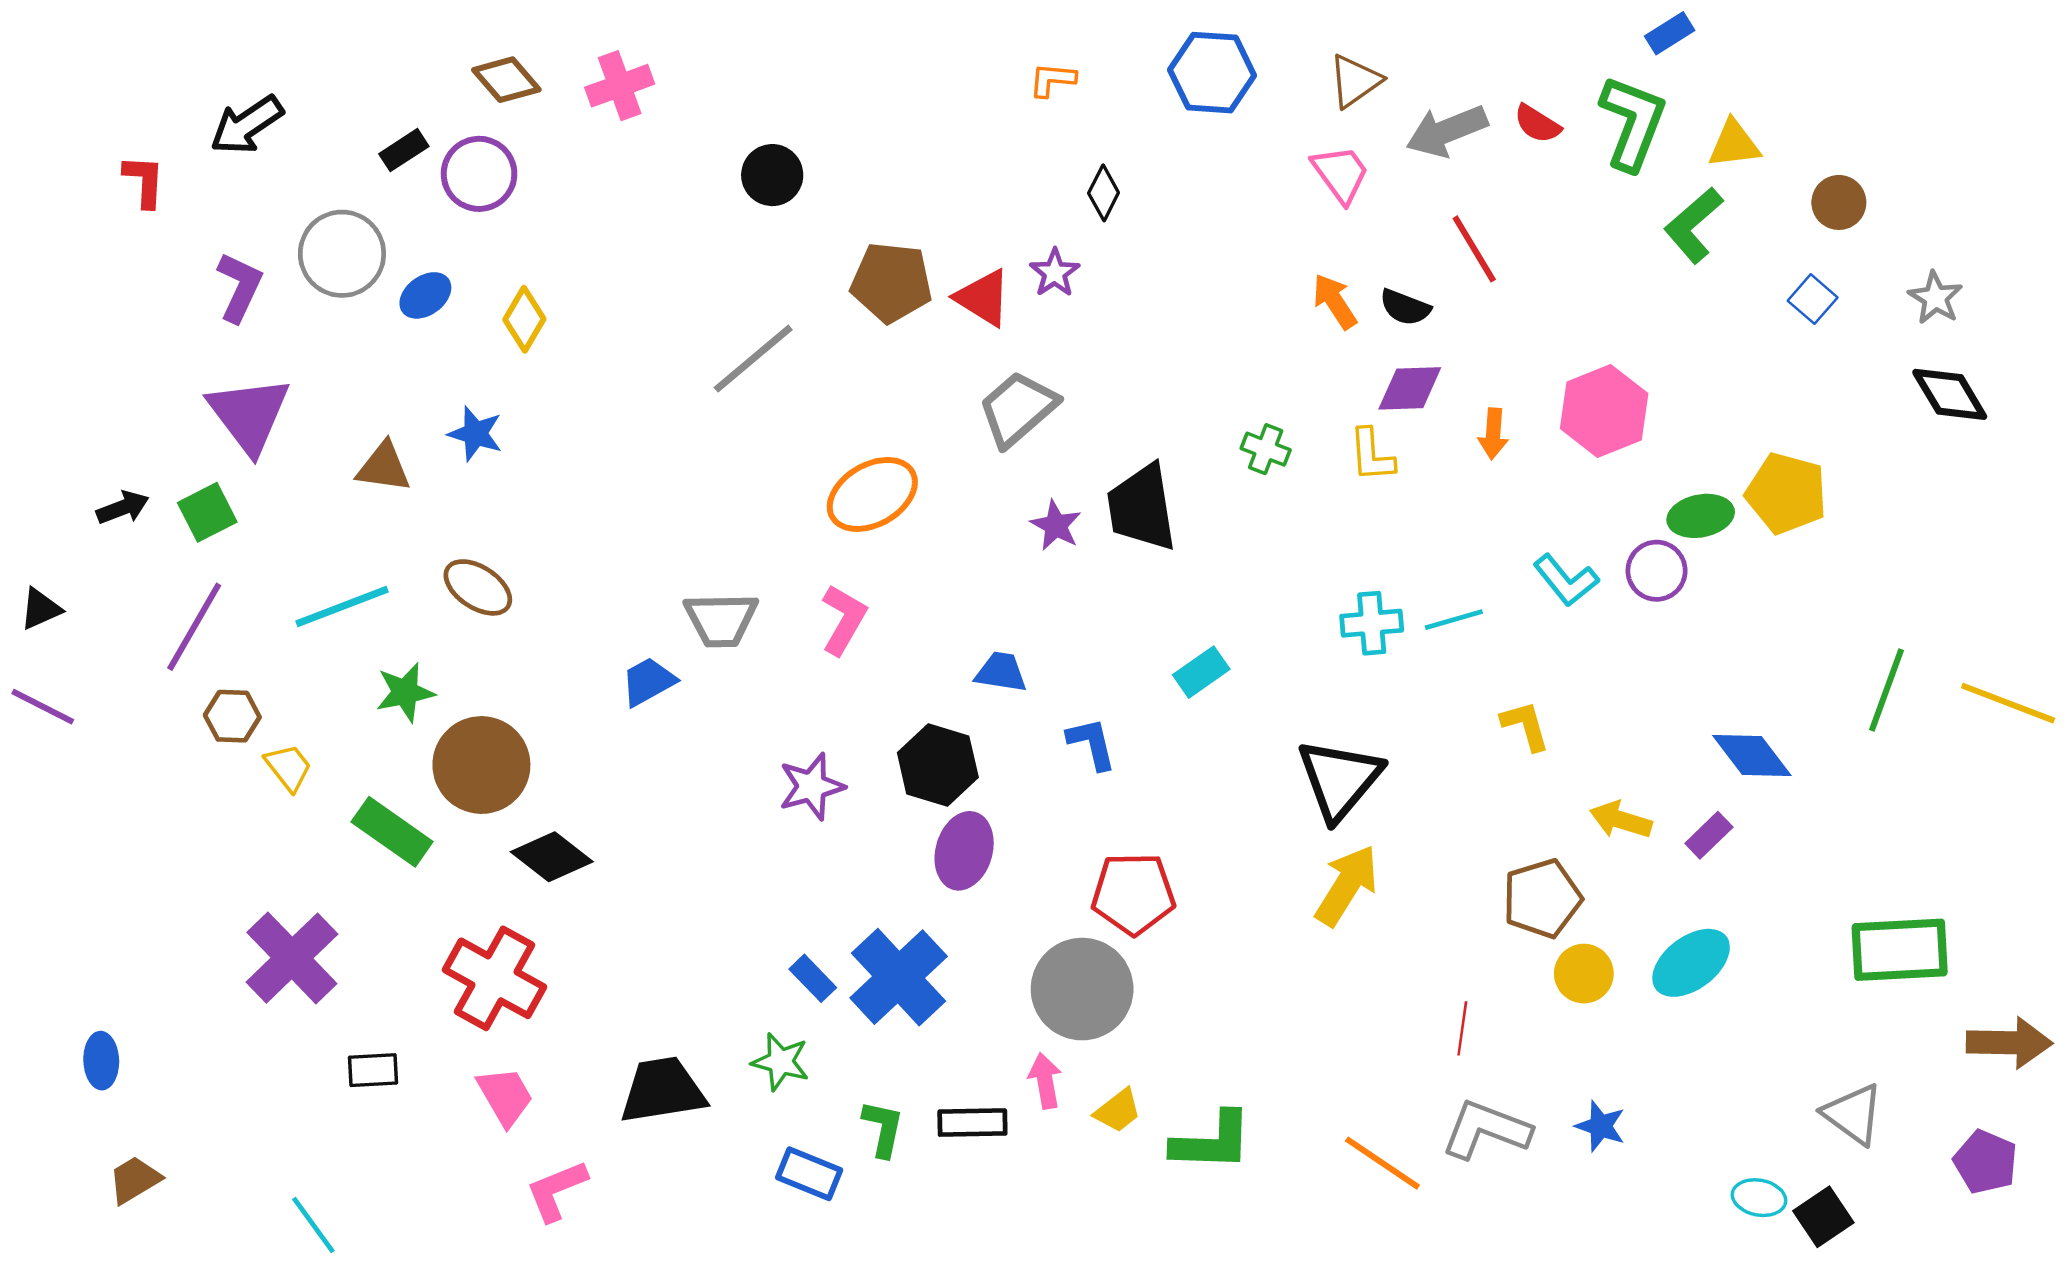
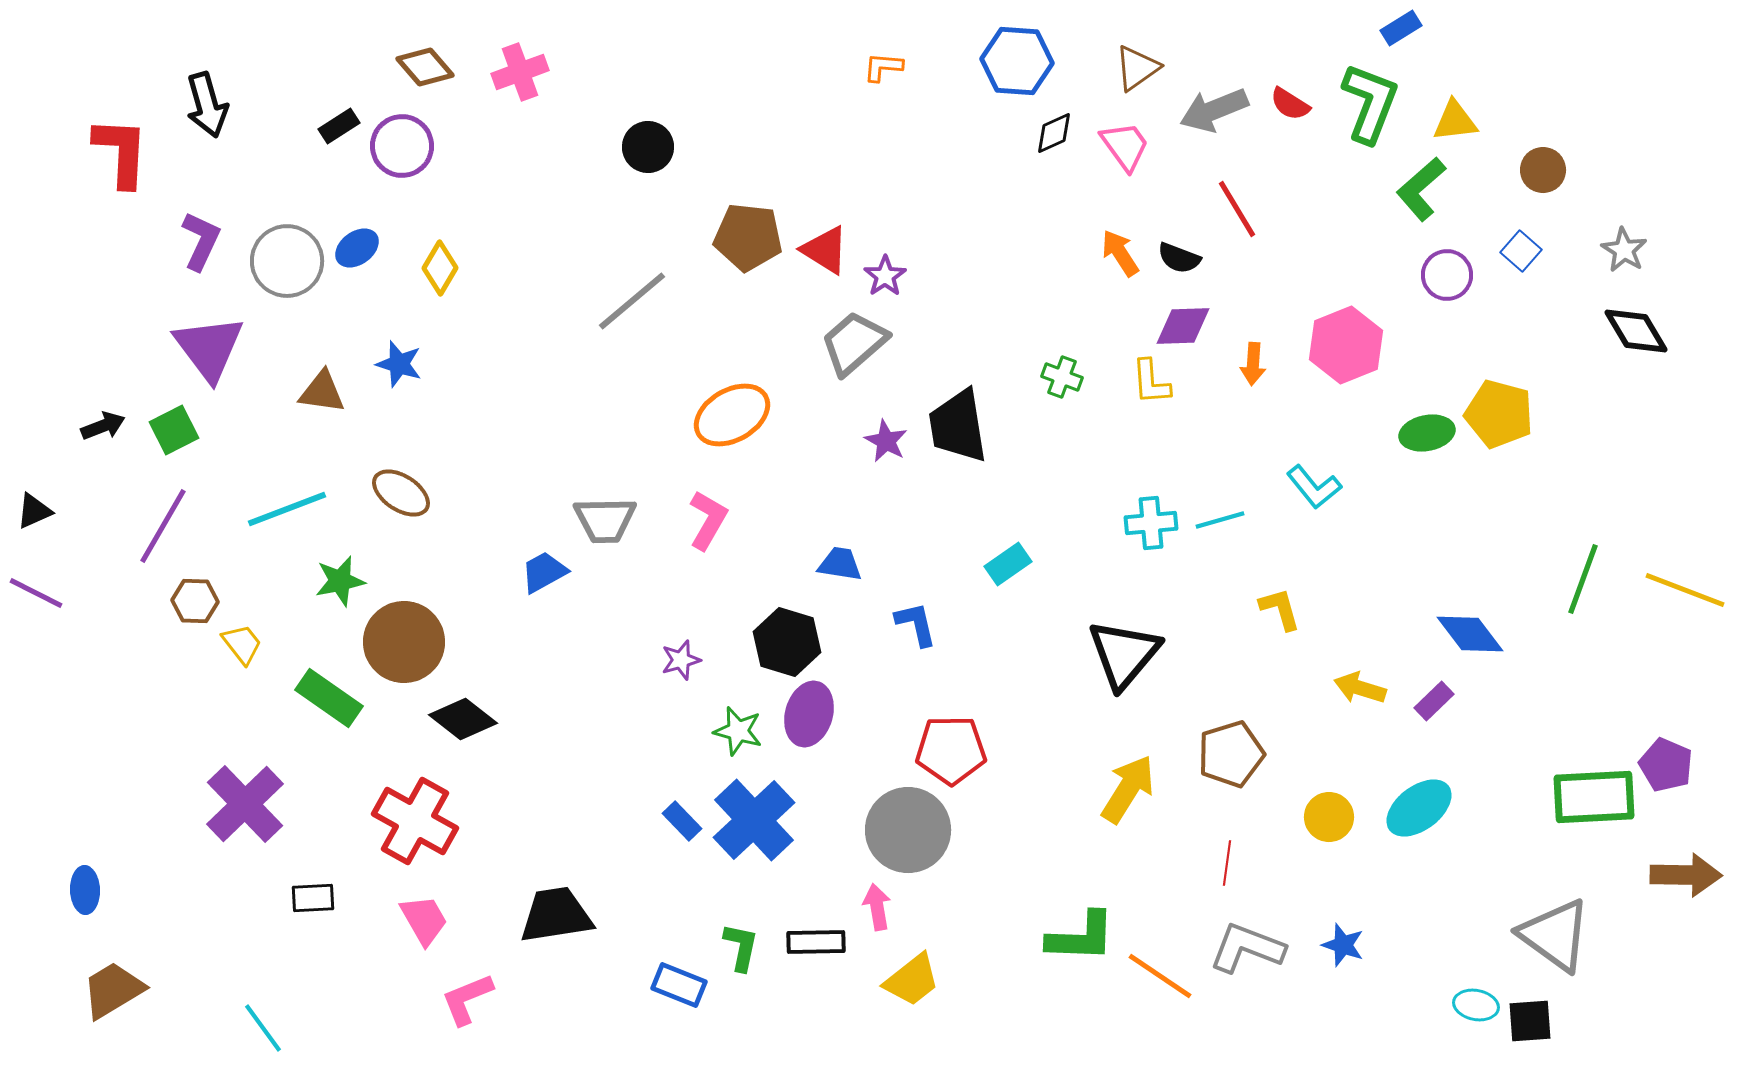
black arrow: (247, 125) -> (207, 105), turned -72
red L-shape: (144, 181) -> (121, 152), size x1.6
black diamond: (1104, 193) -> (1054, 133), moved, turned 39
gray circle: (342, 254) -> (287, 261), moved
purple star: (1055, 273) -> (885, 276), moved
purple circle: (1657, 571) -> (1447, 275), moved
purple star: (812, 786) -> (681, 660), size x0.7
yellow arrow: (1347, 885) -> (1128, 789), moved
brown pentagon: (1542, 898) -> (1231, 754), moved
green star: (781, 1062) -> (738, 731), moved
yellow trapezoid: (1118, 1111) -> (912, 980), moved, size x1.4
gray triangle: (1853, 1114) -> (1555, 935), size x1.4
green L-shape: (1212, 1142) -> (1081, 937), moved
purple pentagon: (1985, 1162) -> (1666, 765), moved
brown trapezoid: (135, 1180) -> (113, 990), size x1.4
black square: (1823, 1217) -> (1530, 1021), turned 30

